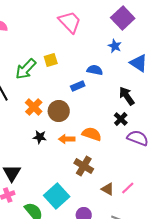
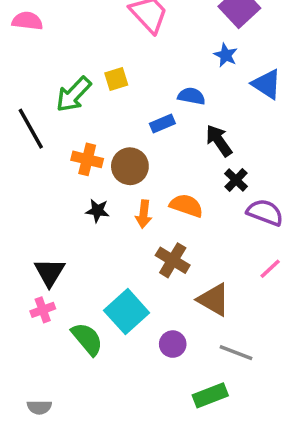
black arrow: (127, 96) -> (219, 141), moved
orange cross: (34, 107) -> (87, 159), turned -30
orange arrow: (67, 139) -> (144, 214), turned -84
pink line: (128, 188) -> (270, 269), moved
brown triangle: (108, 189) -> (214, 300), size x1.5

